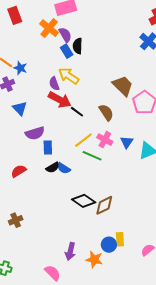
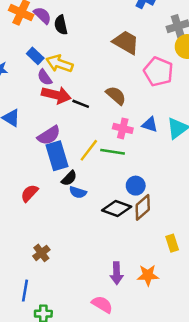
blue rectangle: (67, 51) -> (35, 56), moved
brown trapezoid: (123, 86) -> (126, 42), moved
purple semicircle: (35, 133) -> (49, 135), moved
yellow line: (83, 140) -> (89, 150), moved
blue triangle: (127, 142) -> (150, 125), turned -32
blue rectangle: (48, 147) -> (57, 156), size x1.6
blue semicircle: (64, 168) -> (78, 192), moved
blue circle: (109, 245) -> (136, 186), moved

